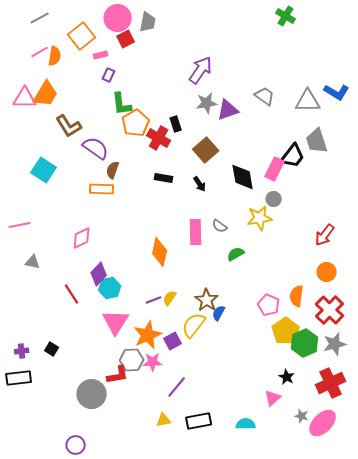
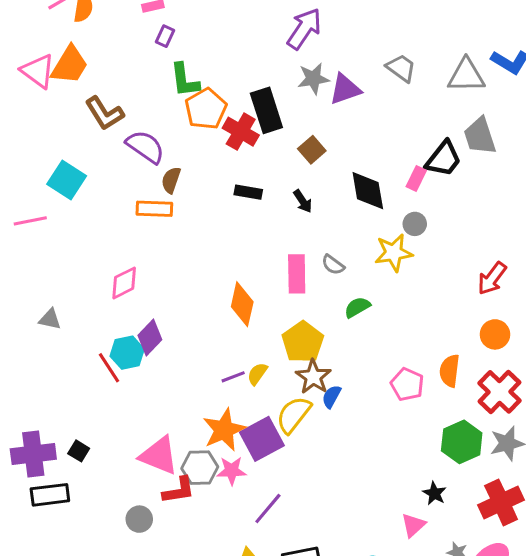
pink triangle: (25, 98) -> (38, 71), turned 35
black rectangle: (176, 124) -> (266, 110), size x1.8
brown square: (206, 150) -> (312, 150), size x0.7
pink rectangle: (275, 169) -> (416, 179), size x0.7
pink line: (20, 225) -> (30, 221), moved
cyan hexagon: (110, 288) -> (127, 353), moved
pink triangle: (116, 322) -> (159, 456), moved, turned -40
yellow pentagon: (286, 331) -> (303, 342), moved
purple square: (173, 341) -> (262, 439), size x1.6
purple cross: (22, 351) -> (33, 454), size x2.0
black rectangle: (19, 378) -> (50, 495), moved
gray circle: (92, 394) -> (139, 519), size x0.6

